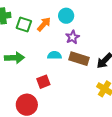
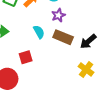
cyan semicircle: (54, 55) -> (39, 32), turned 56

